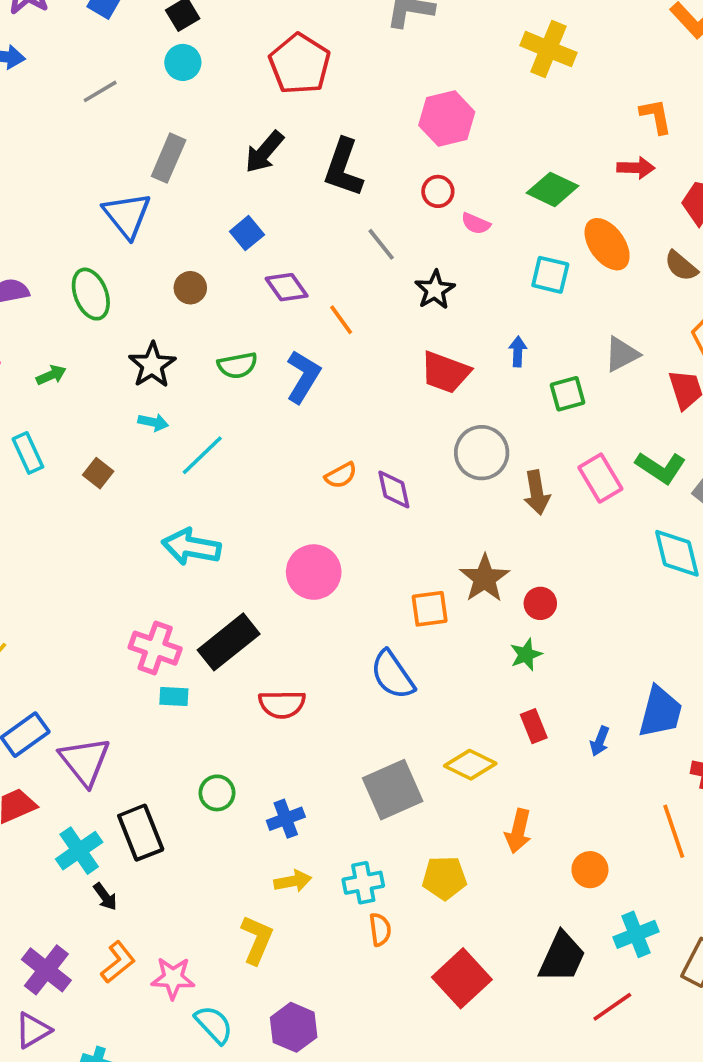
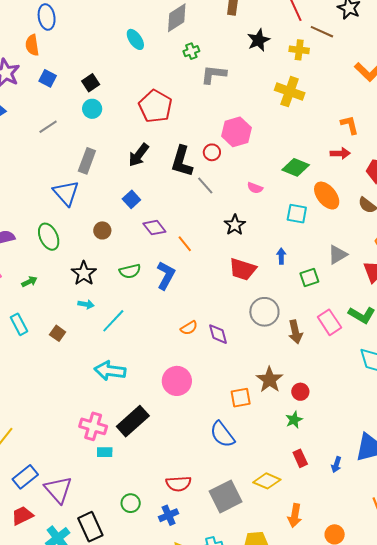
red circle: (438, 191) -> (212, 152), moved
gray line: (381, 244) -> (205, 185), moved
red semicircle: (282, 704) -> (178, 484), moved

